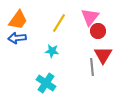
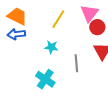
orange trapezoid: (18, 20) -> (17, 16), turned -100
gray line: (92, 67) -> (76, 63), moved

